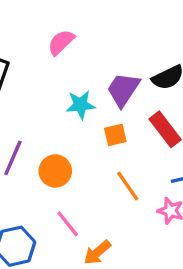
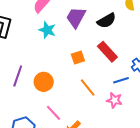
purple trapezoid: (123, 89) -> (76, 17), moved
cyan star: (81, 105) -> (47, 30), moved, turned 30

